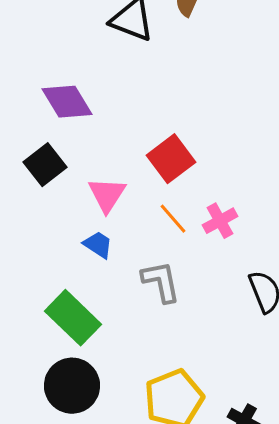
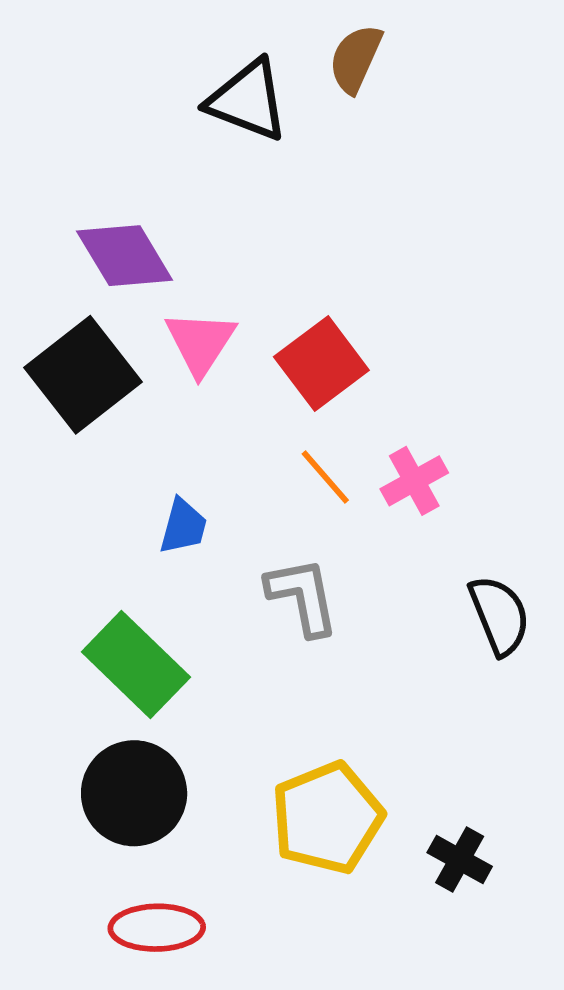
black square: (45, 165) -> (83, 375), size x1.4
pink triangle: (107, 195) -> (200, 343), moved
blue trapezoid: (98, 245) -> (183, 526), turned 72

